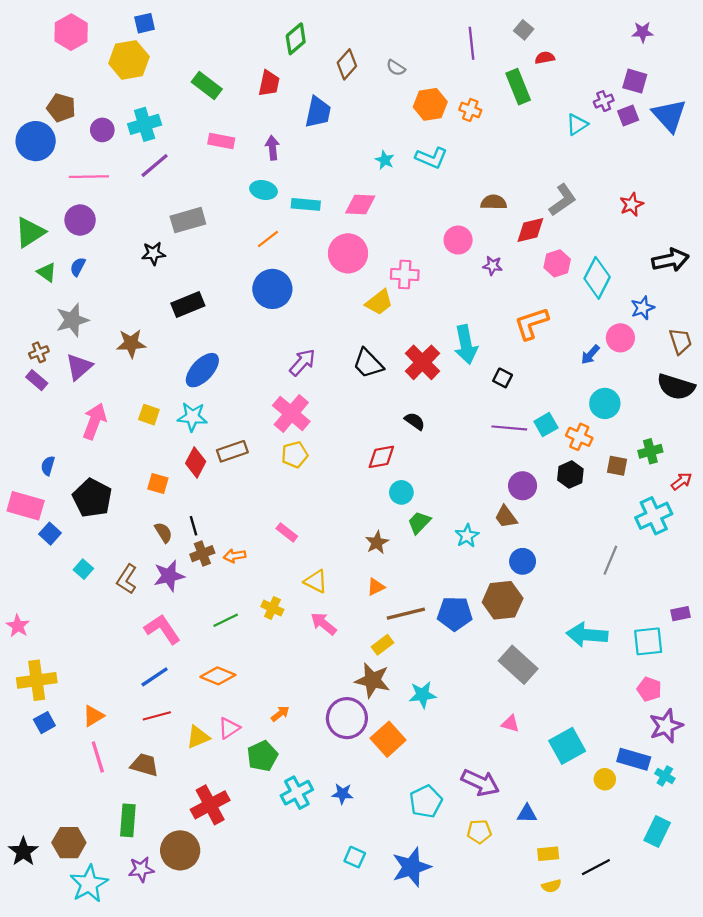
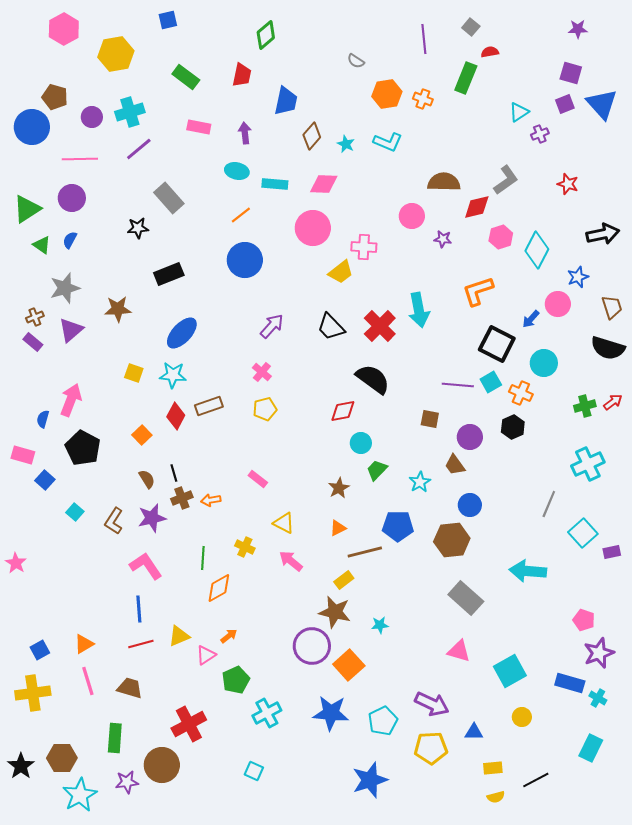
blue square: (145, 23) -> (168, 20), moved
brown diamond: (347, 64) -> (312, 136), moved
green rectangle: (518, 87) -> (466, 78), turned 44
purple cross: (604, 101) -> (540, 134), moved
brown semicircle: (494, 202) -> (444, 182), size x1.4
red star: (632, 204) -> (568, 184), turned -30
gray rectangle: (188, 220) -> (169, 198), turned 64
black square: (503, 378) -> (497, 344), moved, size x2.0
pink cross: (291, 413) -> (262, 372), size x0.6
pink arrow: (95, 421) -> (71, 400), moved
black semicircle: (415, 421) -> (373, 379), size x1.8
brown square: (617, 466) -> (430, 419), moved
red arrow: (682, 481) -> (613, 402), moved
orange square: (158, 484) -> (142, 435), turned 30
pink rectangle: (26, 506) -> (23, 455), size x0.7
blue pentagon: (455, 614) -> (398, 526), moved
green line: (226, 620) -> (203, 558), turned -60
cyan square: (648, 641) -> (583, 533), moved, turned -36
orange diamond: (218, 676) -> (219, 588), moved, turned -52
blue line: (155, 677) -> (139, 609), turned -60
yellow cross: (37, 680) -> (33, 693), moved
cyan star: (422, 695) -> (380, 625), size x0.7
orange arrow: (280, 714) -> (229, 636), moved
pink triangle: (510, 724) -> (459, 651), size x1.4
yellow triangle: (198, 737) -> (179, 636), moved
yellow circle: (605, 779) -> (522, 717), moved
blue star: (342, 794) -> (331, 713), moved, size x1.8
yellow pentagon: (479, 832) -> (431, 748), size x1.5
cyan square: (355, 857) -> (254, 771), moved

